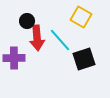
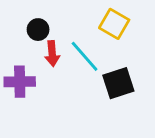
red arrow: (37, 38) -> (52, 53), size x0.7

